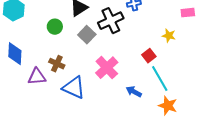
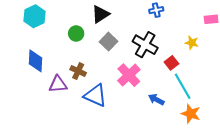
black cross: (111, 21) -> (145, 45), moved, turned -35

